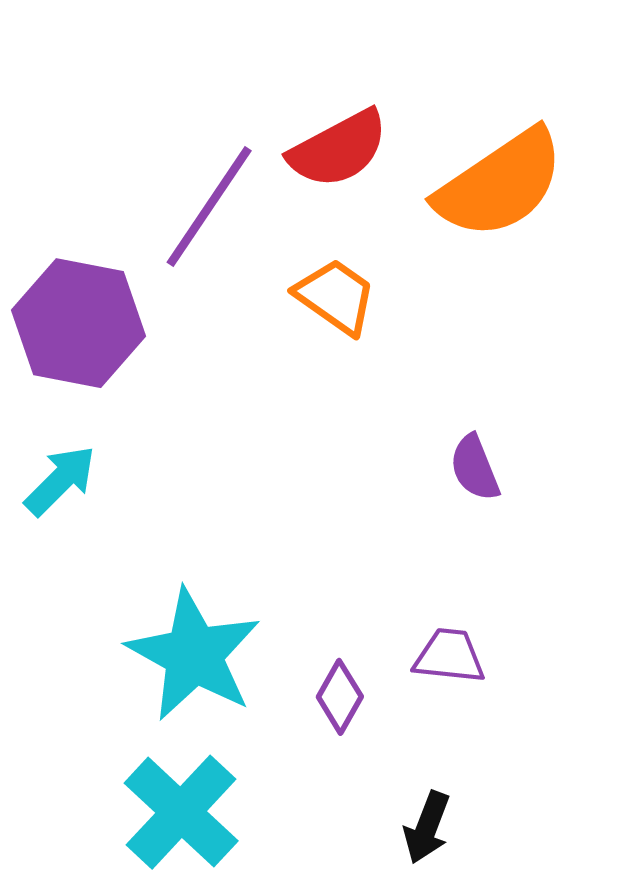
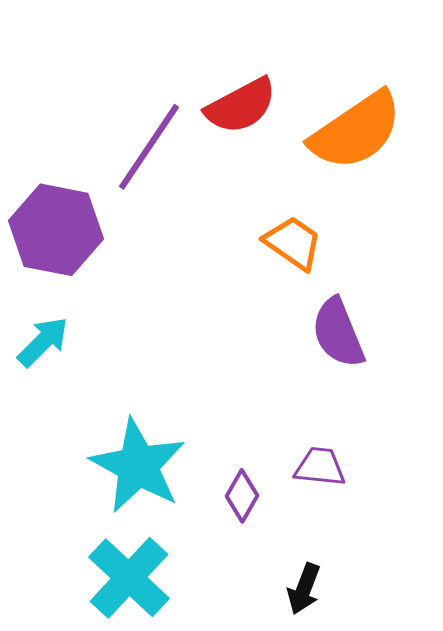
orange trapezoid: (336, 296) -> (293, 243), moved
purple semicircle: (475, 468) -> (338, 333), size x1.5

